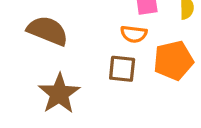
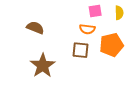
brown semicircle: (48, 31) -> (35, 28), size x0.7

